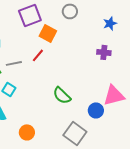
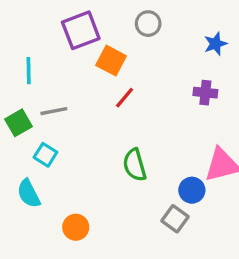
red line: (38, 55) -> (125, 98), moved
green semicircle: (62, 95) -> (135, 165), turned 30
gray square: (75, 133) -> (175, 219), moved, size x0.7

